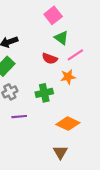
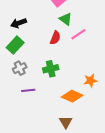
red semicircle: (50, 59) -> (55, 38), turned -88
orange star: (68, 77) -> (90, 80), moved

